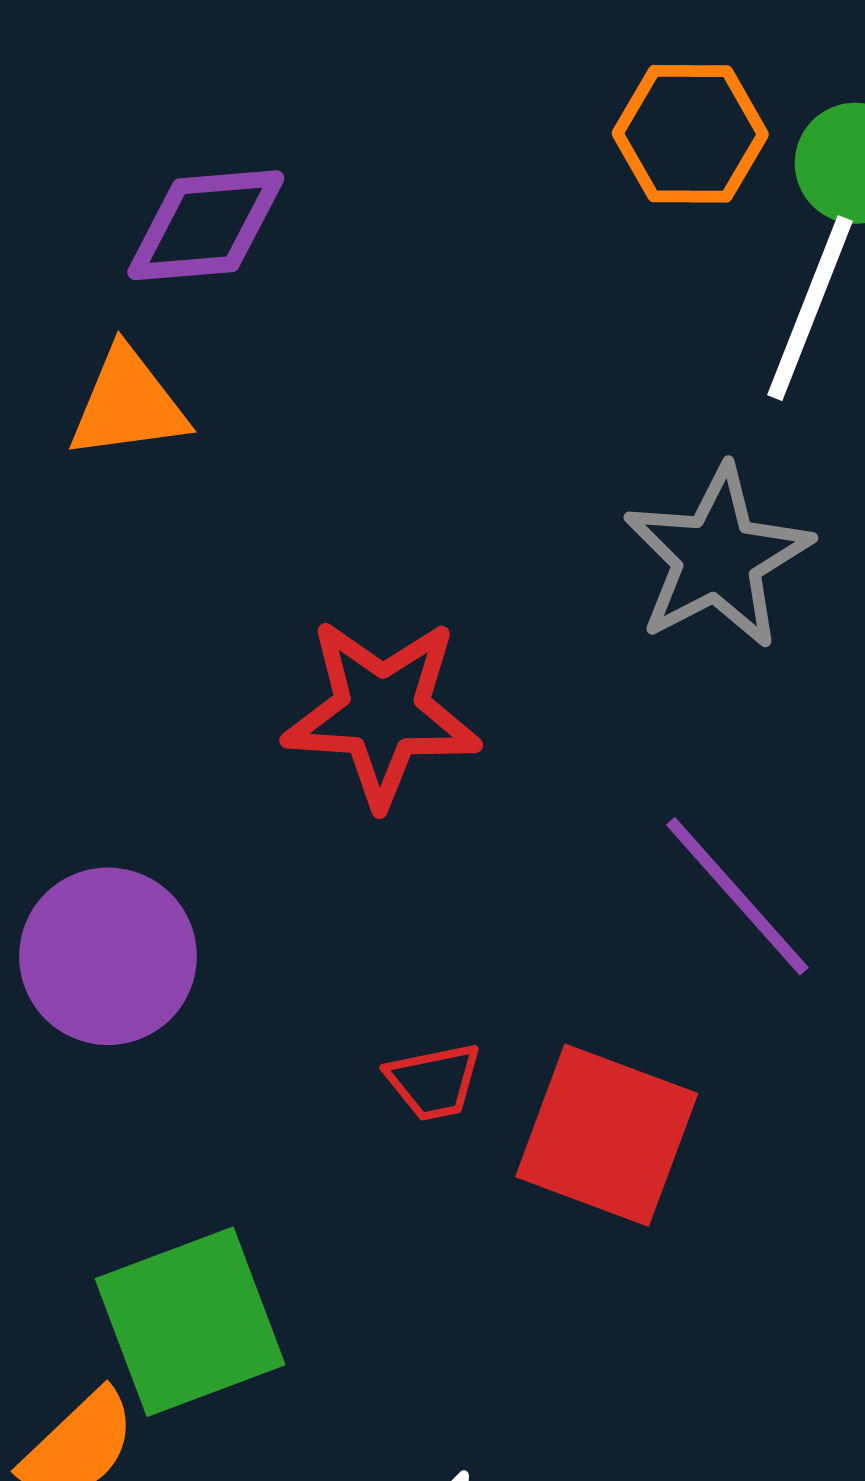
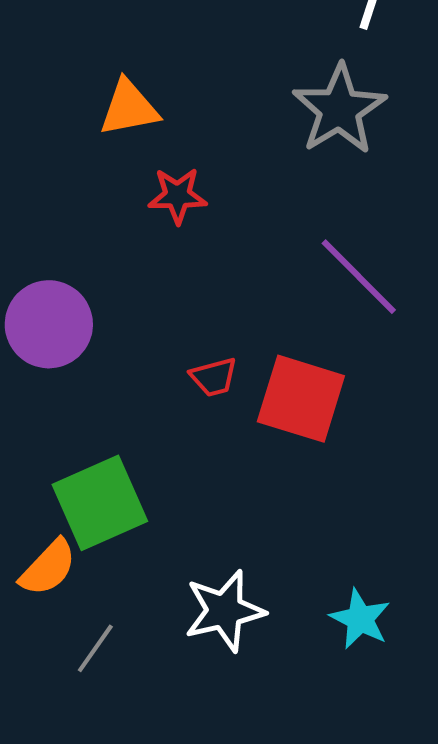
orange triangle: (128, 404) -> (129, 108), moved
red star: (382, 712) -> (177, 196), size x0.6

